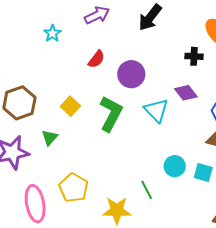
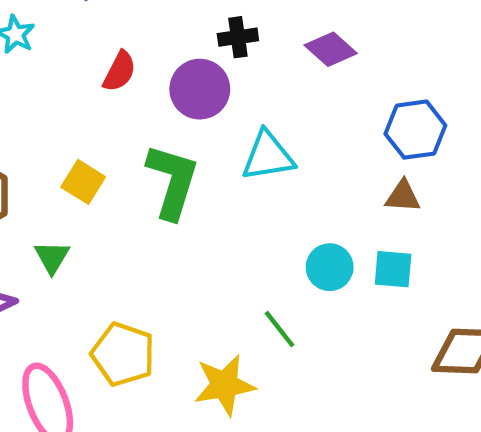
black cross: (194, 56) -> (238, 37), moved
purple diamond: (186, 93) -> (331, 49), moved
cyan triangle: (156, 110) -> (268, 156), turned -44

